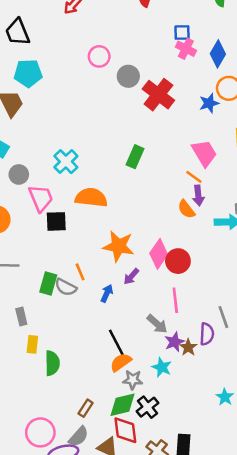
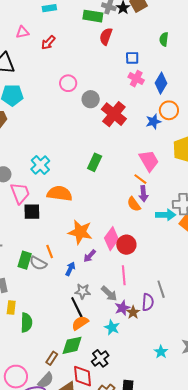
blue square: (182, 33) -> (132, 58), moved
gray star: (133, 380) -> (83, 291), moved
green diamond: (123, 405) -> (72, 345), moved

